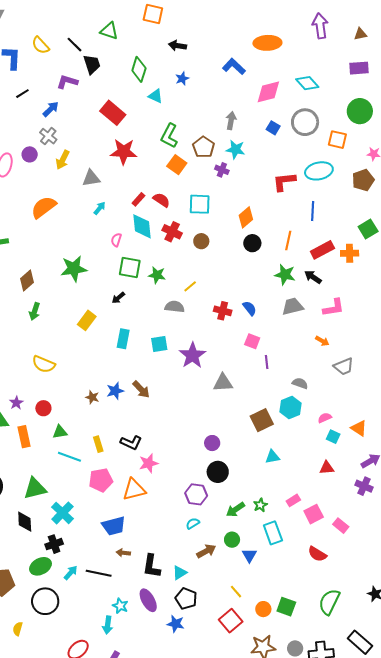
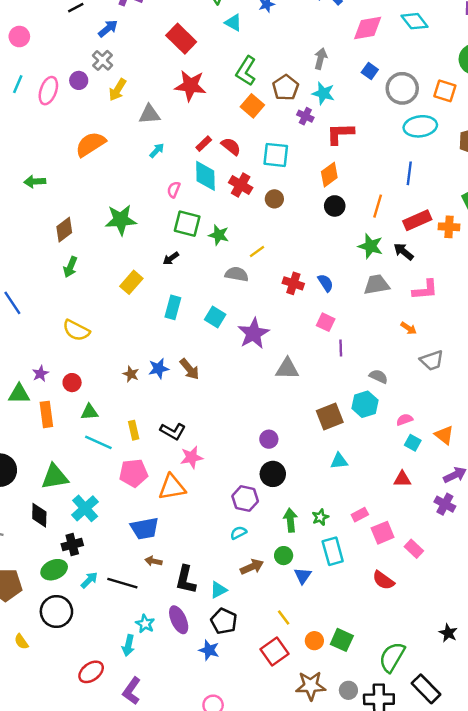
gray circle: (305, 122) -> (402, 88), moved
red L-shape: (284, 182) -> (340, 134), moved
cyan square: (159, 344) -> (215, 317), turned 36
green arrow: (235, 510) -> (290, 520), turned 114
green semicircle: (329, 602) -> (392, 657), moved
yellow semicircle: (18, 629) -> (21, 642), turned -56

